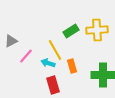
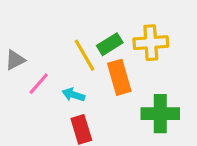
yellow line: (55, 50) -> (84, 55), moved
orange rectangle: (72, 66) -> (119, 77), moved, size x1.5

